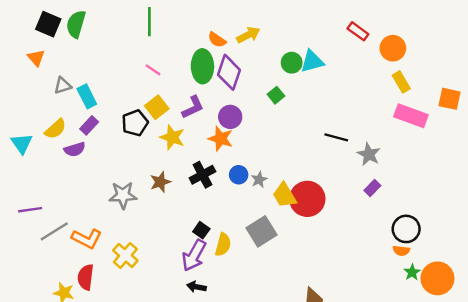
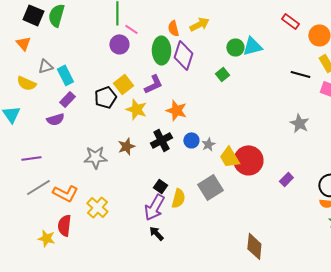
orange semicircle: (217, 40) -> (173, 28), turned 42
pink line: (153, 70) -> (131, 29), moved
purple circle: (230, 117) -> (119, 44), moved
yellow semicircle: (55, 129) -> (26, 83), moved, turned 66
black line: (336, 137) -> (300, 74), moved
purple rectangle: (372, 188) -> (286, 179), moved
purple line: (30, 210) -> (31, 158), moved
black arrow: (196, 287) -> (156, 233), turned 35

